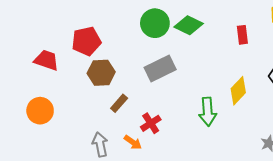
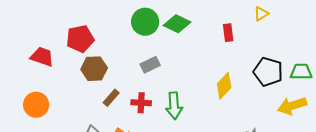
gray rectangle: (160, 69) -> (150, 65), size x0.7
green arrow: (208, 112) -> (174, 106), moved
red cross: (151, 123) -> (141, 103), moved, turned 36

